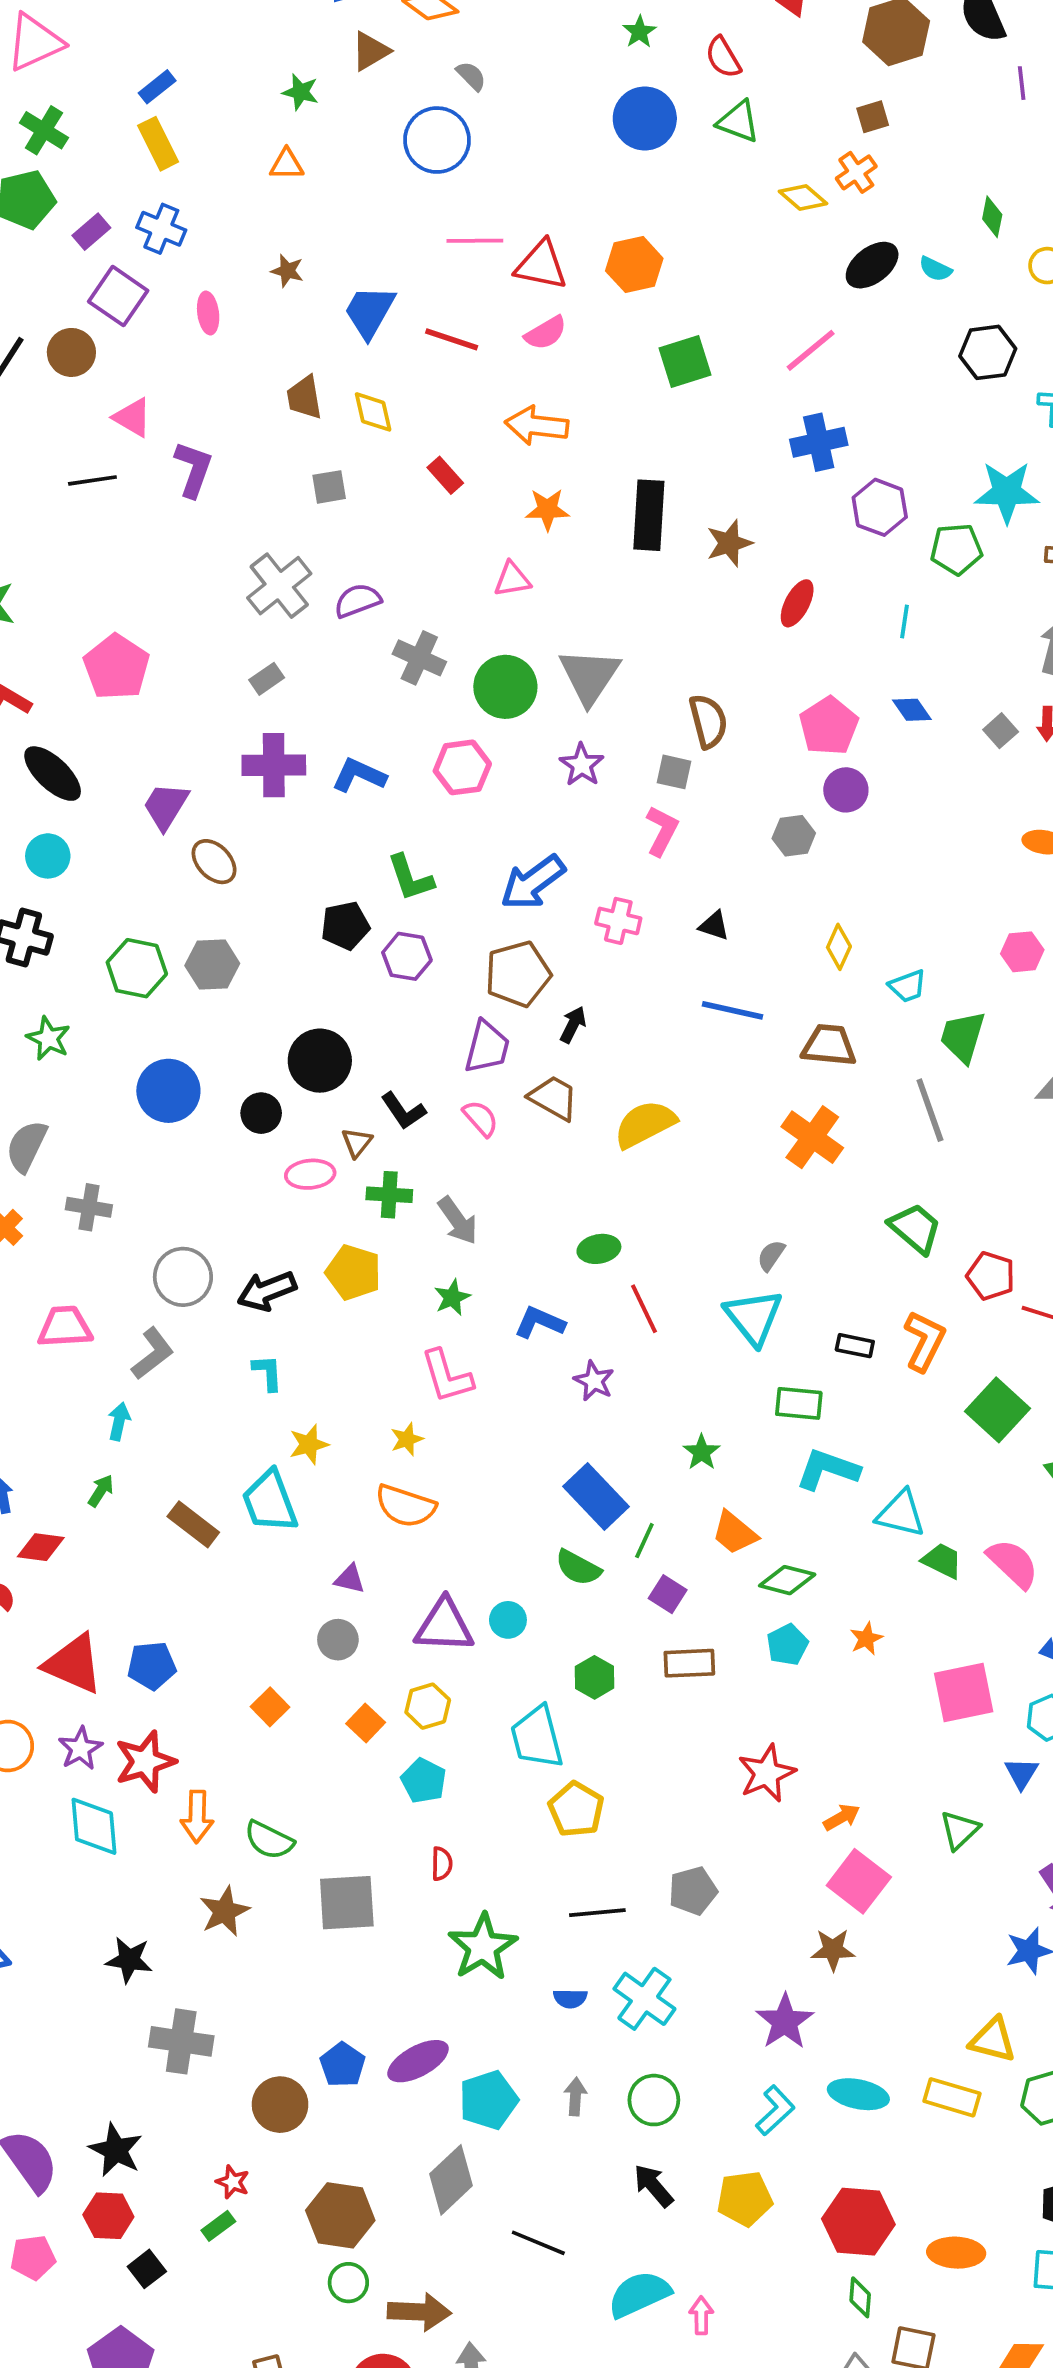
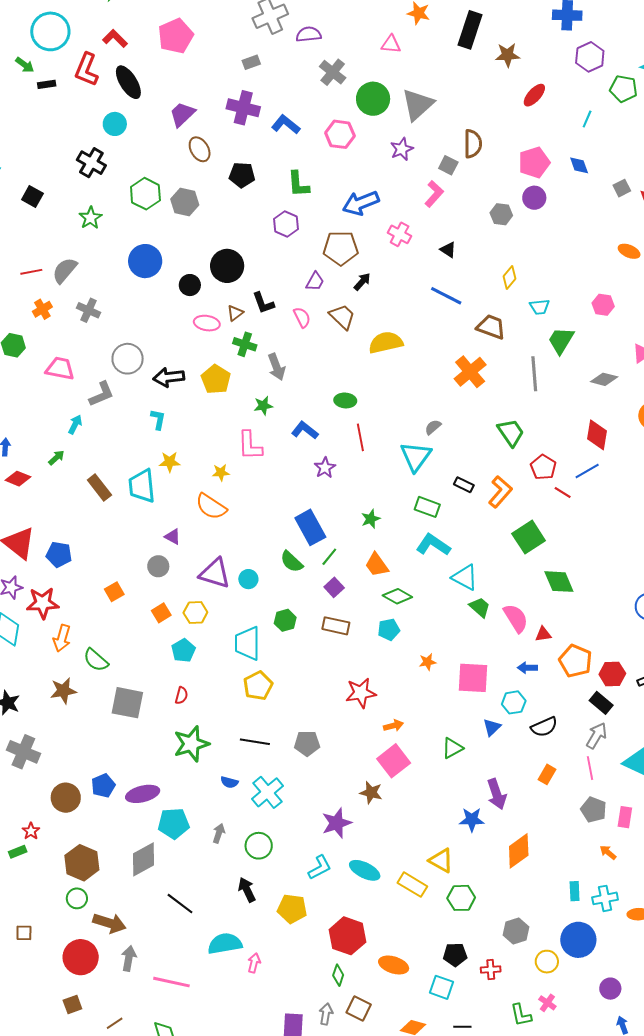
black pentagon: (345, 926) -> (242, 175), moved
purple trapezoid: (487, 1047) -> (315, 282), size x0.7
orange star: (866, 1639) -> (428, 662), moved

